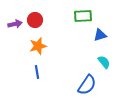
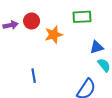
blue triangle: (100, 35) -> (97, 47), moved
orange star: (38, 46) -> (54, 35), moved

